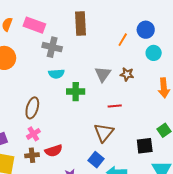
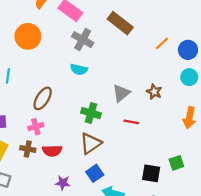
brown rectangle: (80, 24) -> (120, 23), turned -65
orange line: (123, 40) -> (162, 43), moved
gray triangle: (103, 74) -> (121, 93), moved
green cross: (76, 92) -> (91, 113), moved
brown triangle: (104, 132) -> (91, 143), moved

